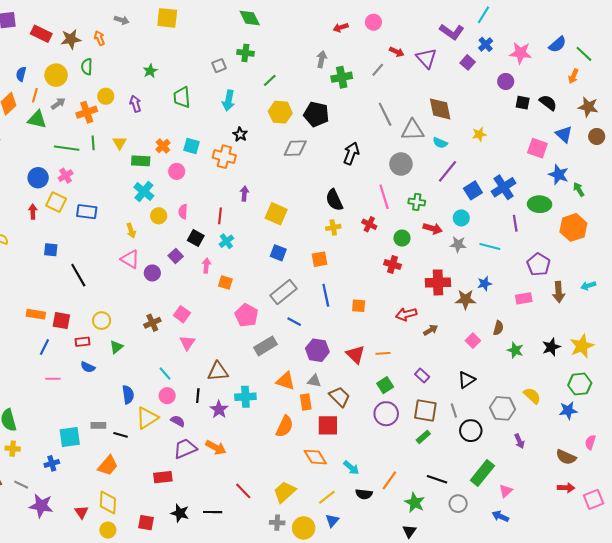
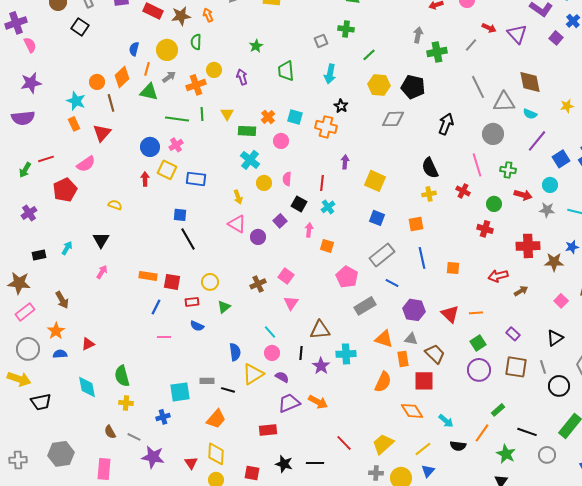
blue square: (51, 250) -> (180, 215), moved
green rectangle: (423, 437) -> (498, 410), moved

